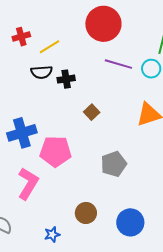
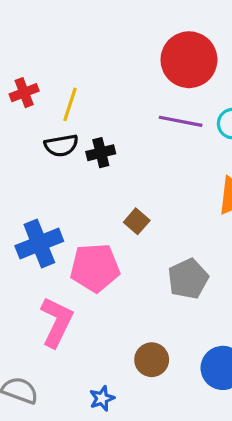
red circle: (103, 24) -> (189, 60), moved
yellow line: (50, 47) -> (70, 104), turned -35
brown square: (92, 112) -> (137, 221), moved

